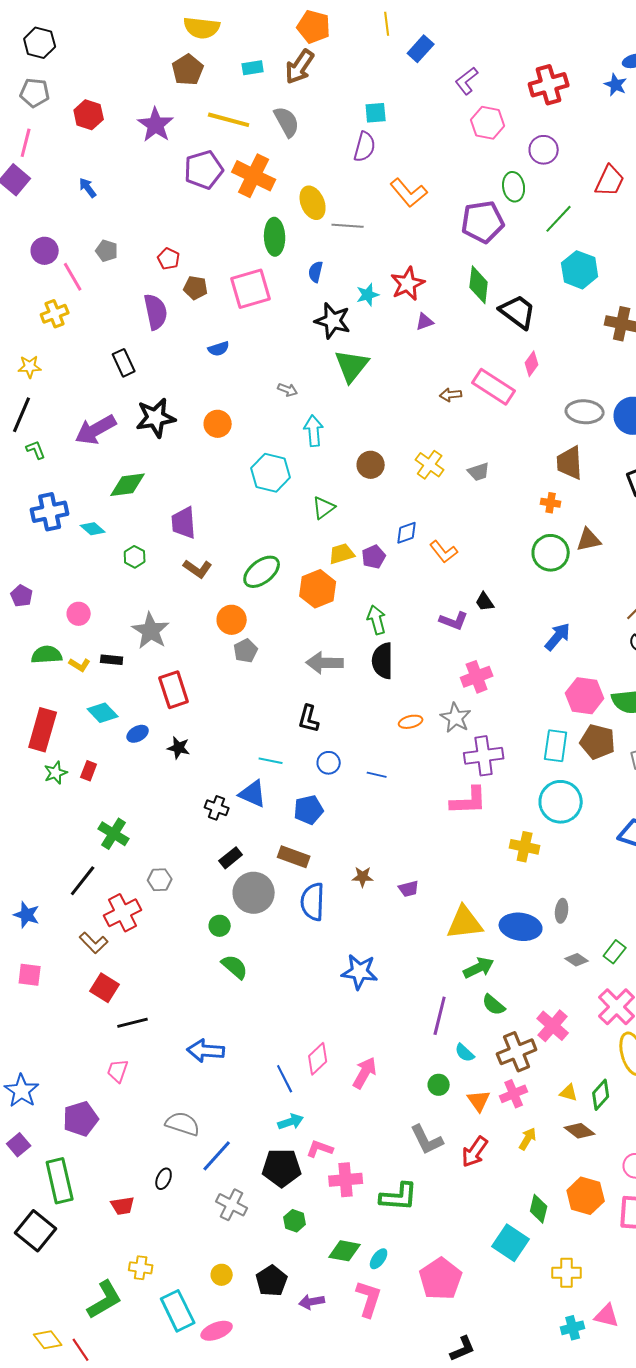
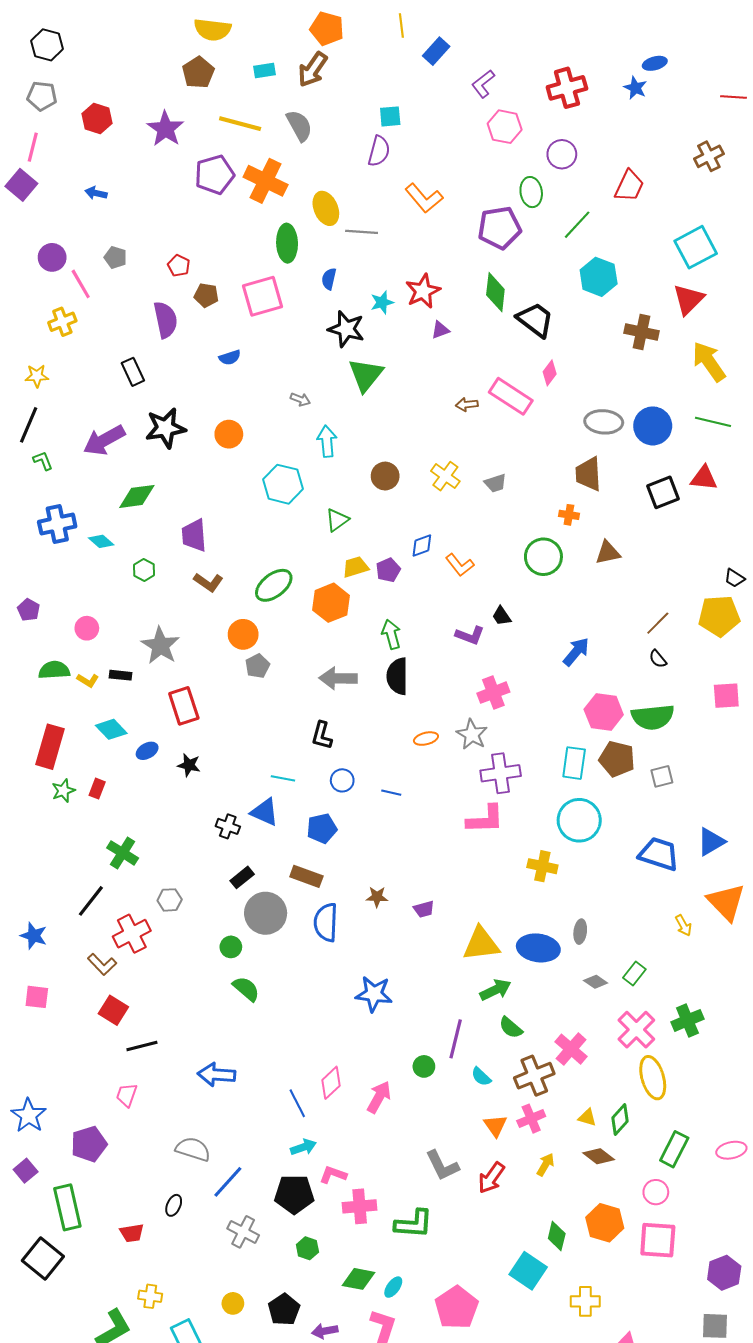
blue arrow: (88, 188) -> (96, 193), turned -40
green circle: (551, 553) -> (543, 557), moved
green circle: (439, 1085) -> (424, 1066), moved

